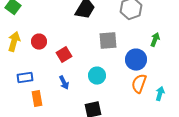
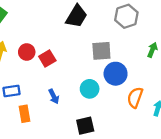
red square: (64, 55) -> (47, 59), moved
blue circle: (136, 60) -> (116, 74), moved

